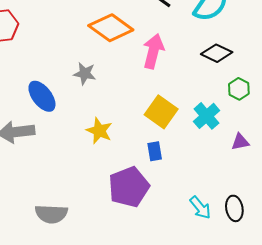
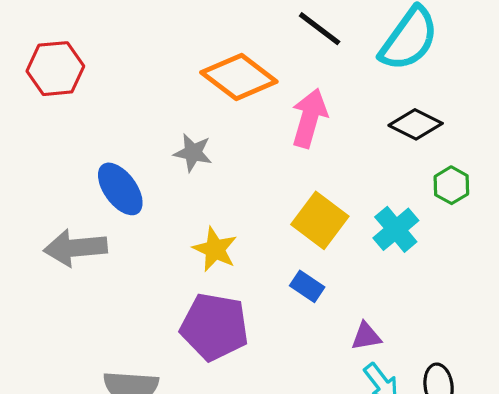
purple triangle: (240, 142) -> (366, 336), moved
blue rectangle: (155, 151) -> (307, 286), turned -48
purple pentagon: (129, 187) -> (214, 327), moved, turned 30

